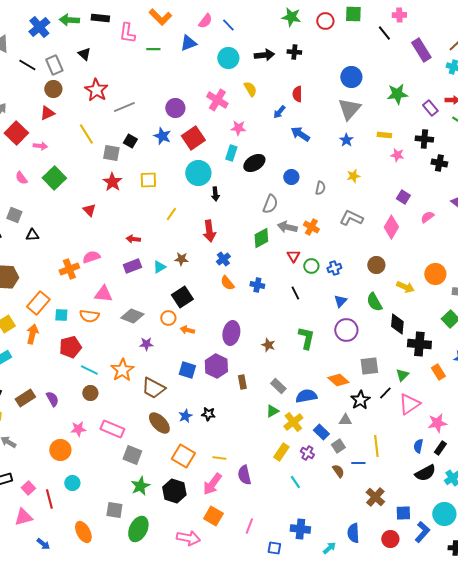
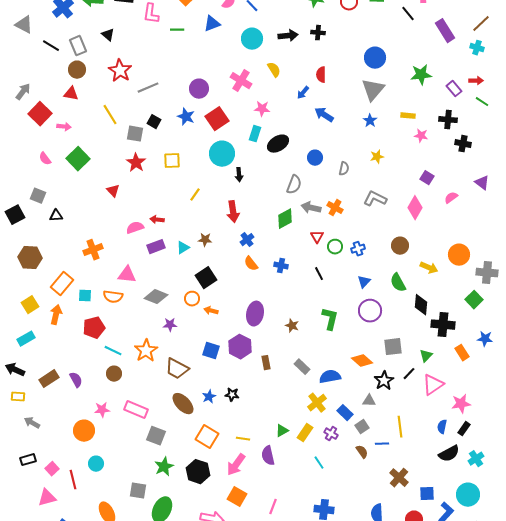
red triangle: (47, 113) -> (71, 94), turned 35
pink semicircle: (91, 257) -> (135, 228), moved
green triangle: (272, 411) -> (282, 431), moved

